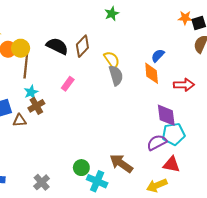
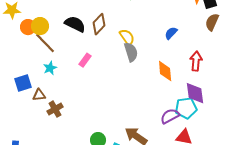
brown line: (26, 66) -> (45, 43), turned -50
orange diamond: (152, 73) -> (165, 71), moved
red arrow: (184, 85) -> (196, 61), turned -84
brown cross: (36, 106) -> (55, 109), moved
purple diamond: (166, 115) -> (195, 93), moved

